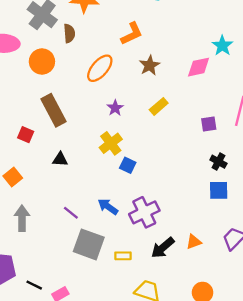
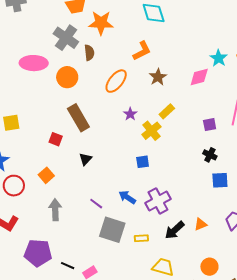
yellow cross: (111, 143) -> (151, 131), moved
black triangle: (60, 159) -> (86, 159), turned -48
black cross: (218, 162) -> (210, 155), moved
blue square: (128, 165) -> (143, 162), turned -32

